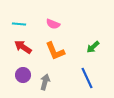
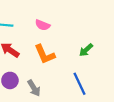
gray arrow: (45, 82) -> (34, 88), turned 133

